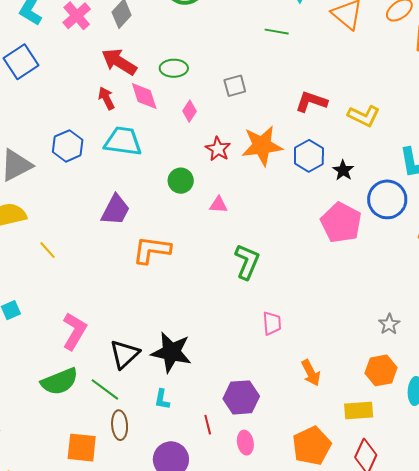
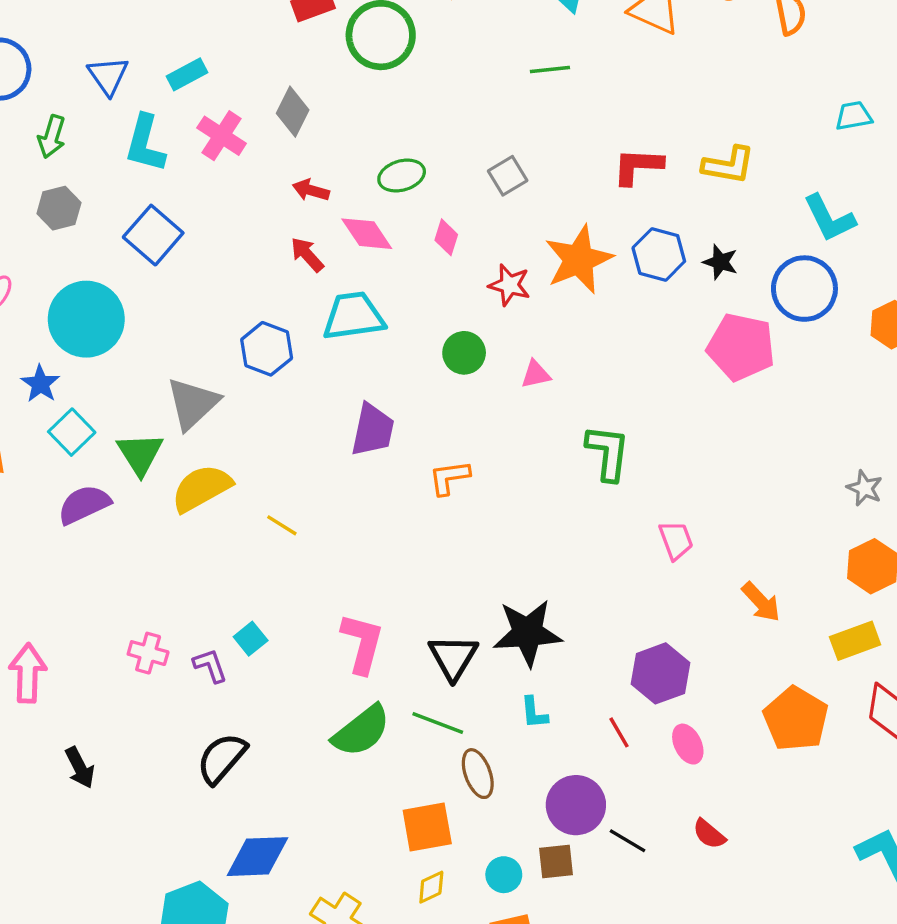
red arrow: (119, 62) -> (311, 190), size x0.6
orange L-shape: (152, 250) -> (449, 478), size x0.7

